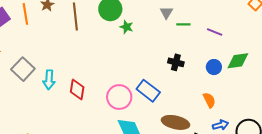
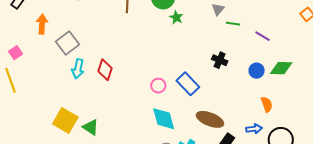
cyan arrow: (49, 80) -> (78, 69), moved
red diamond: (77, 89) -> (105, 70), moved
pink circle: (119, 97) -> (158, 86), size x0.6
orange semicircle: (209, 100) -> (267, 104), moved

